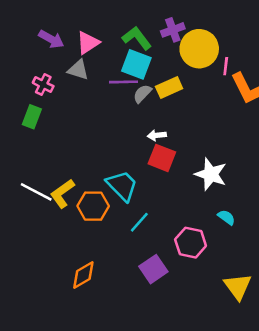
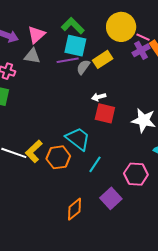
purple cross: (173, 30) -> (141, 50), moved
pink line: (226, 66) -> (143, 37), turned -64
orange diamond: (83, 275) -> (75, 209), moved

